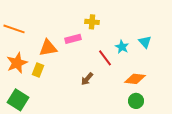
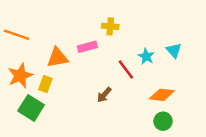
green square: (18, 100) -> (31, 108), moved

